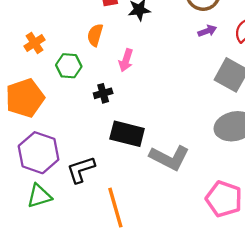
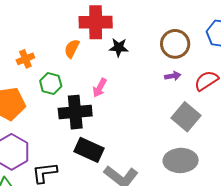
orange semicircle: (95, 35) -> (72, 49), moved
black cross: (103, 93) -> (75, 112), size x2.0

